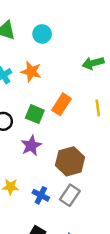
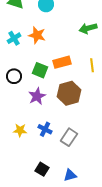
orange rectangle: (61, 104) -> (62, 62), turned 42
brown hexagon: (70, 161) -> (69, 93), moved
blue cross: (41, 195) -> (45, 129), moved

